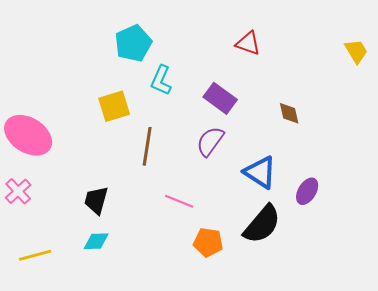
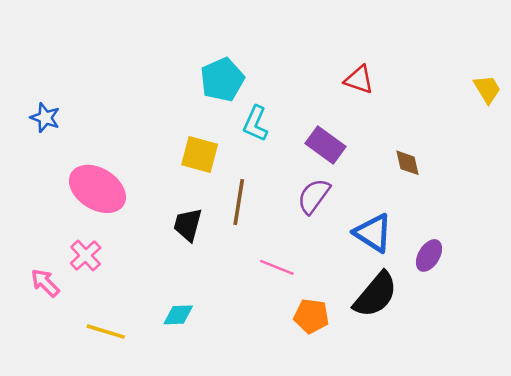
yellow square: (114, 106) -> (200, 154), turned 32
black trapezoid: (96, 200) -> (188, 225), moved
yellow line: (35, 255) -> (106, 332), turned 32

